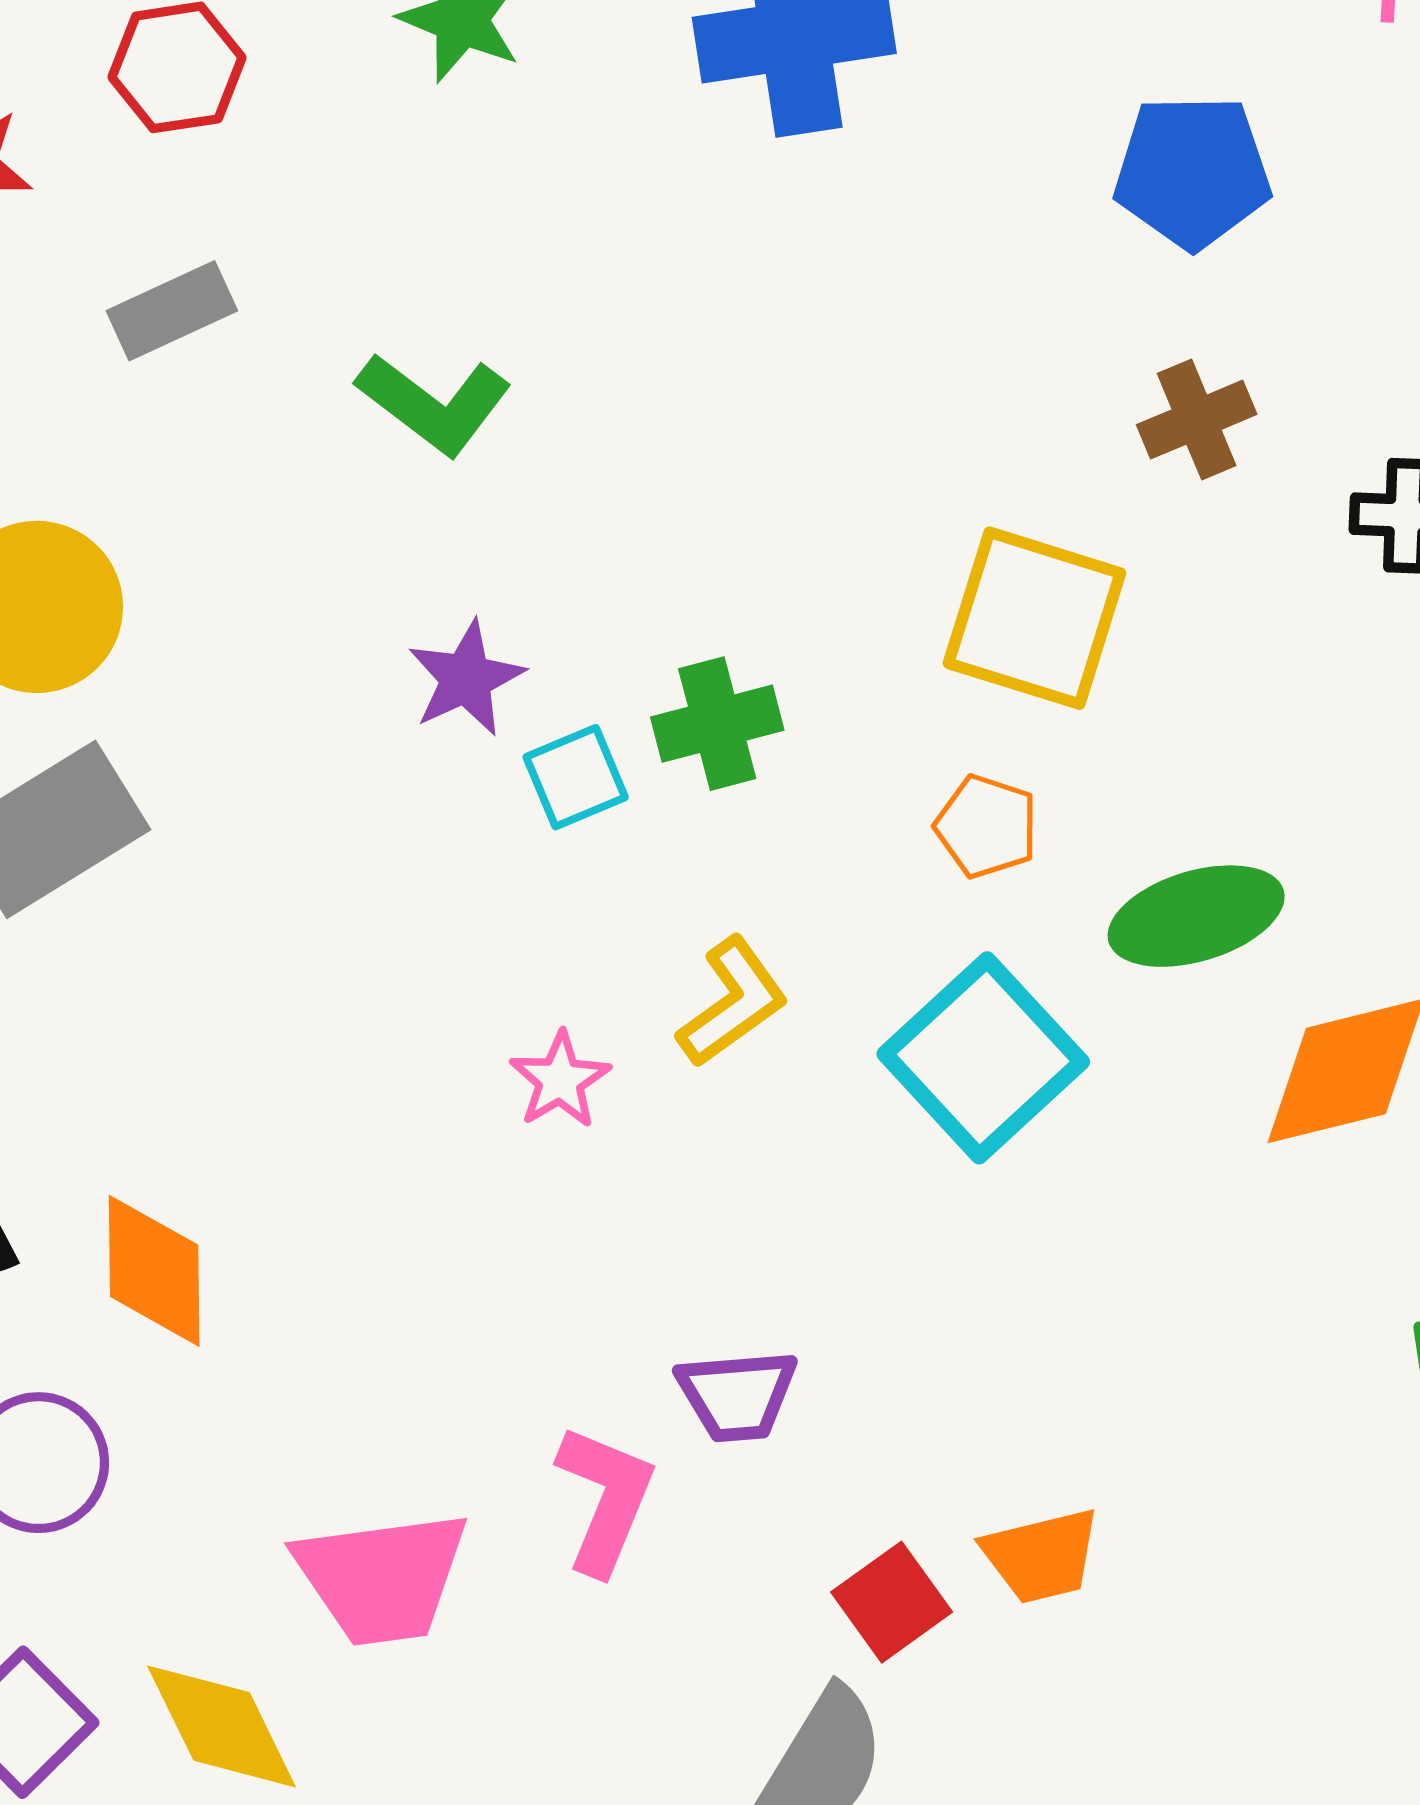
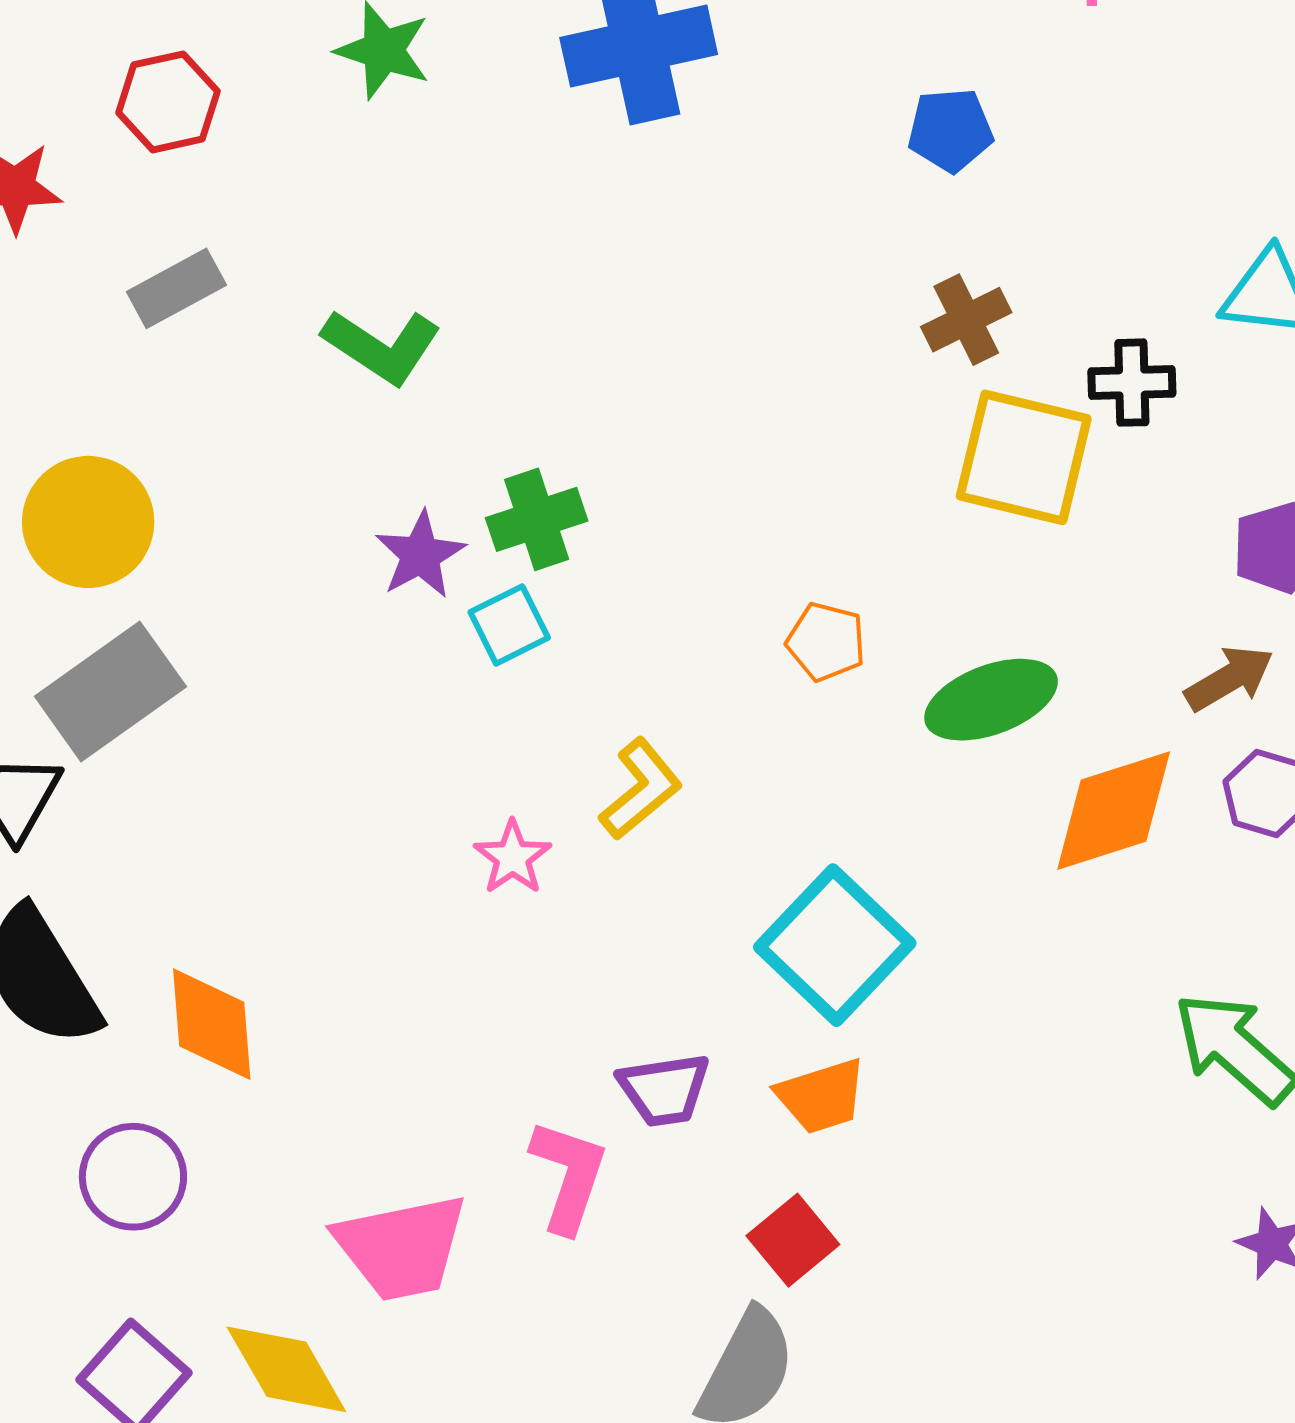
blue pentagon: (1192, 172) -> (950, 130), size x0.7
yellow square: (1034, 618) -> (1024, 457), moved
green cross: (717, 724) -> (537, 519), moved
cyan square: (983, 1058) -> (835, 945), moved
orange trapezoid: (1041, 1556) -> (821, 1096), moved

